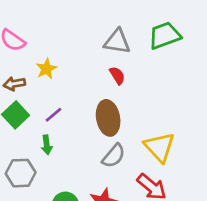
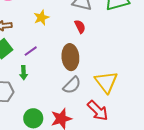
yellow star: (46, 69) -> (41, 18), moved

